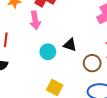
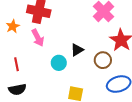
black triangle: (70, 45) -> (77, 50), turned -32

